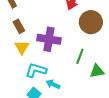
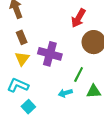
cyan L-shape: (36, 70) -> (18, 85), moved
cyan arrow: (53, 84) -> (65, 93), moved, turned -48

